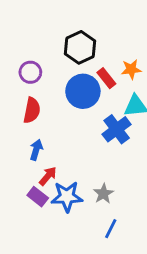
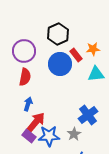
purple circle: (30, 72) -> (24, 51), size x1.5
blue cross: (117, 129) -> (88, 115), moved
red arrow: (48, 176) -> (36, 122), size x1.5

